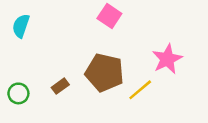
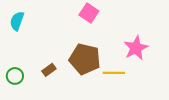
yellow line: (140, 90) -> (114, 73), turned 40

